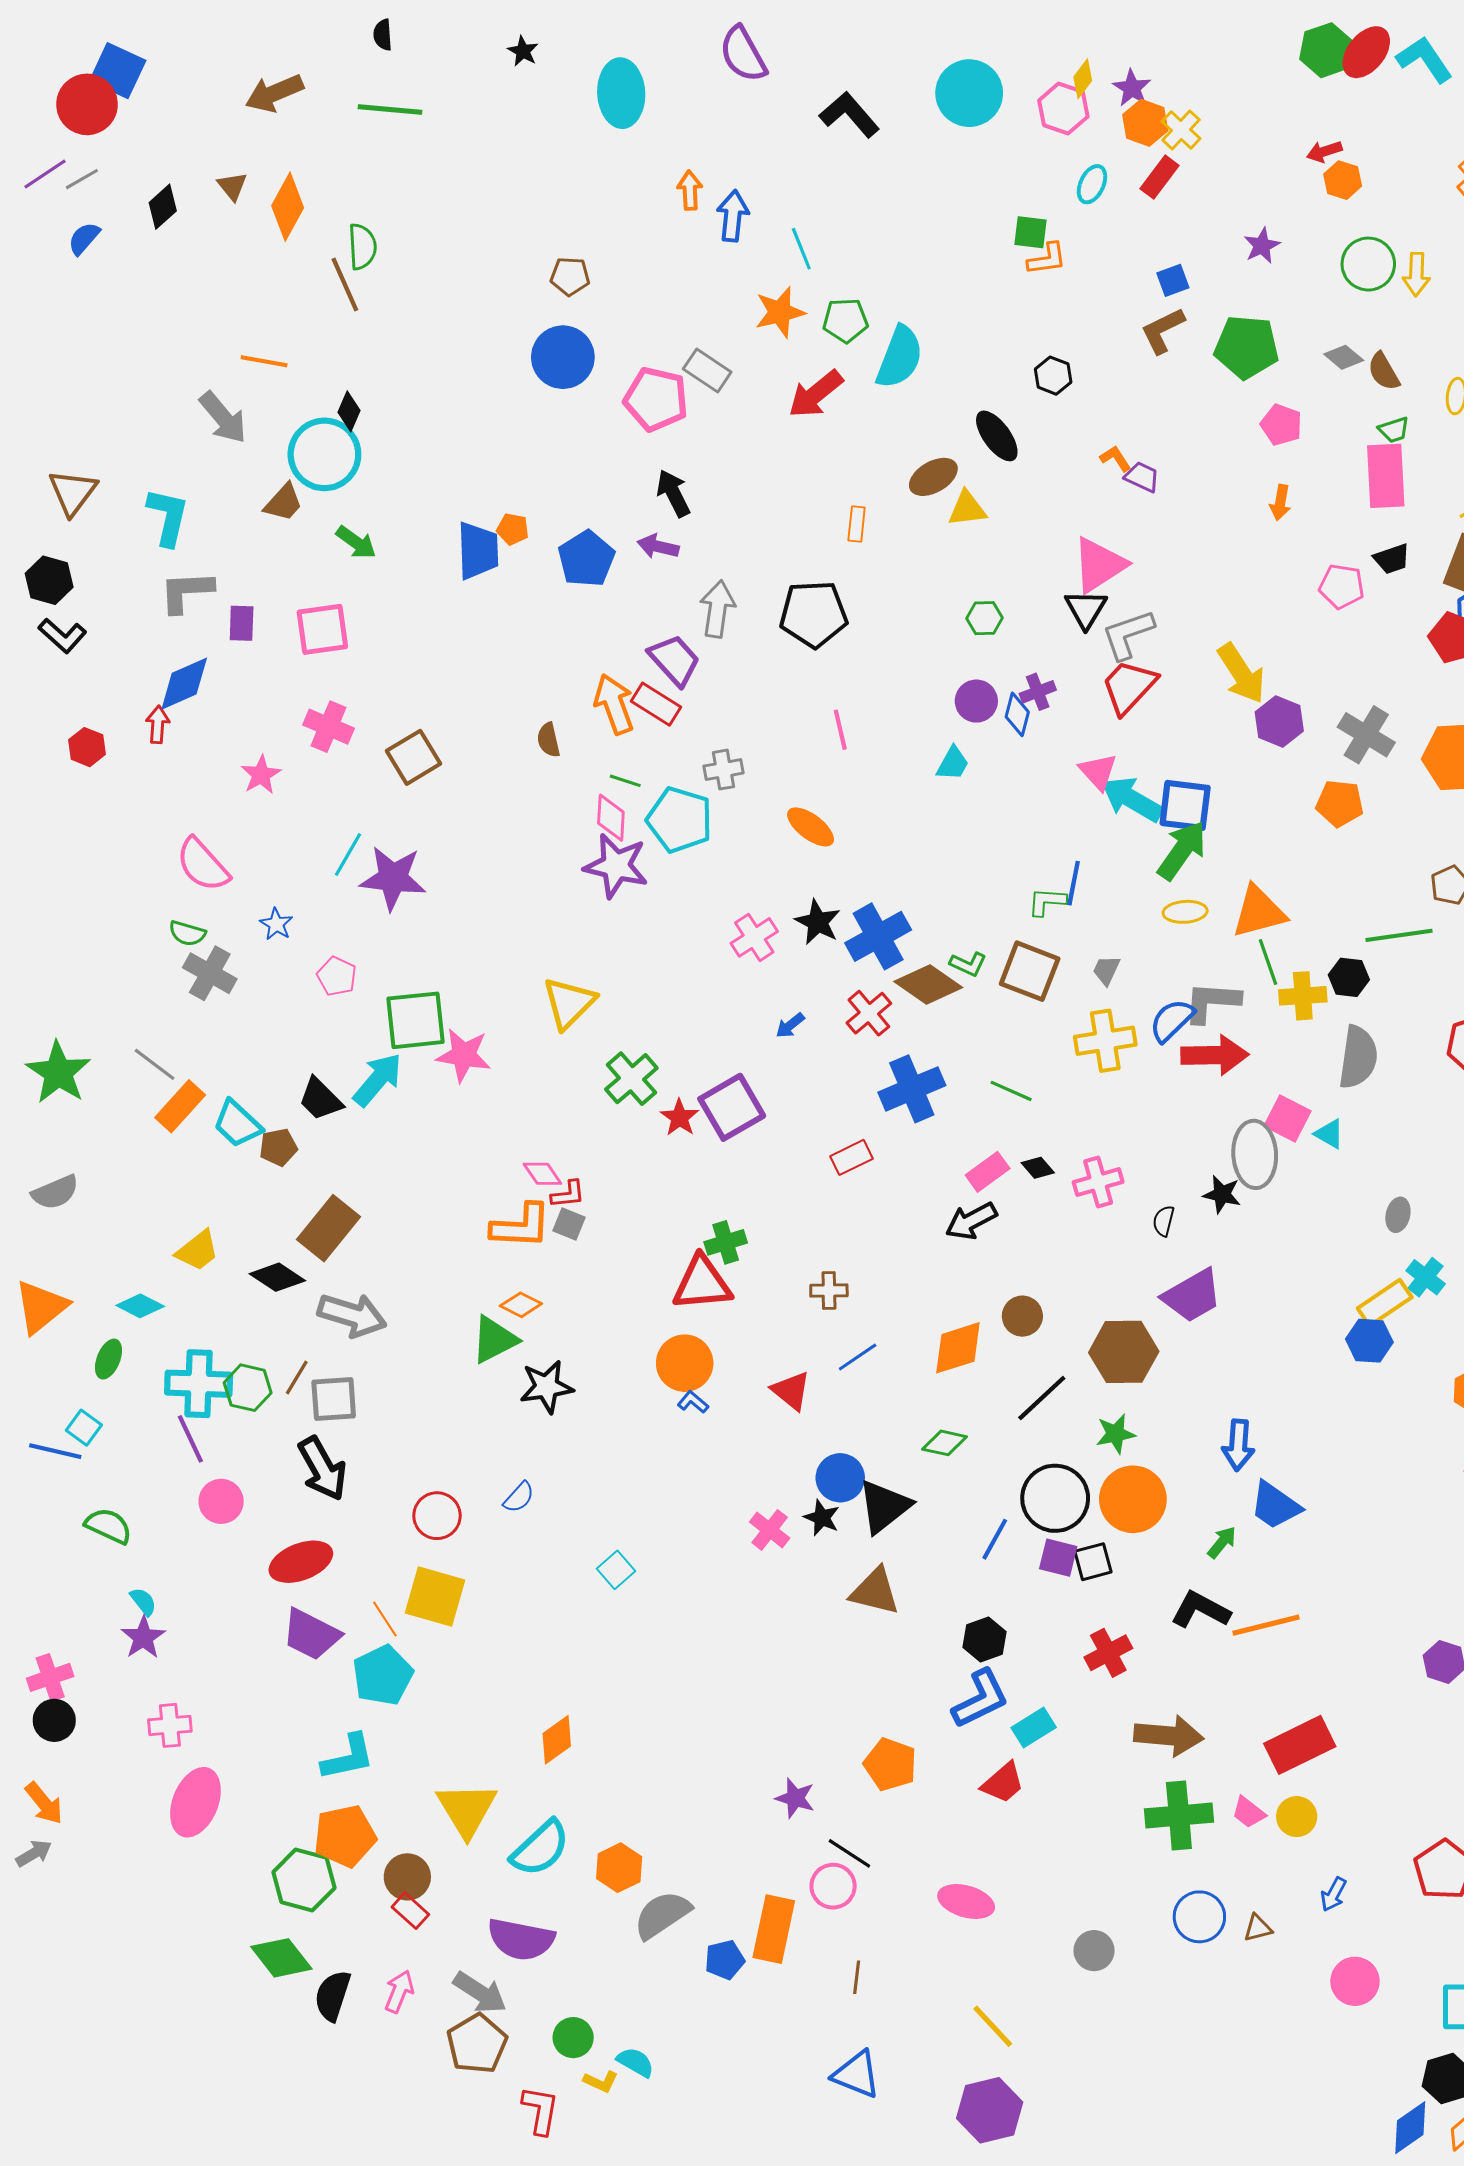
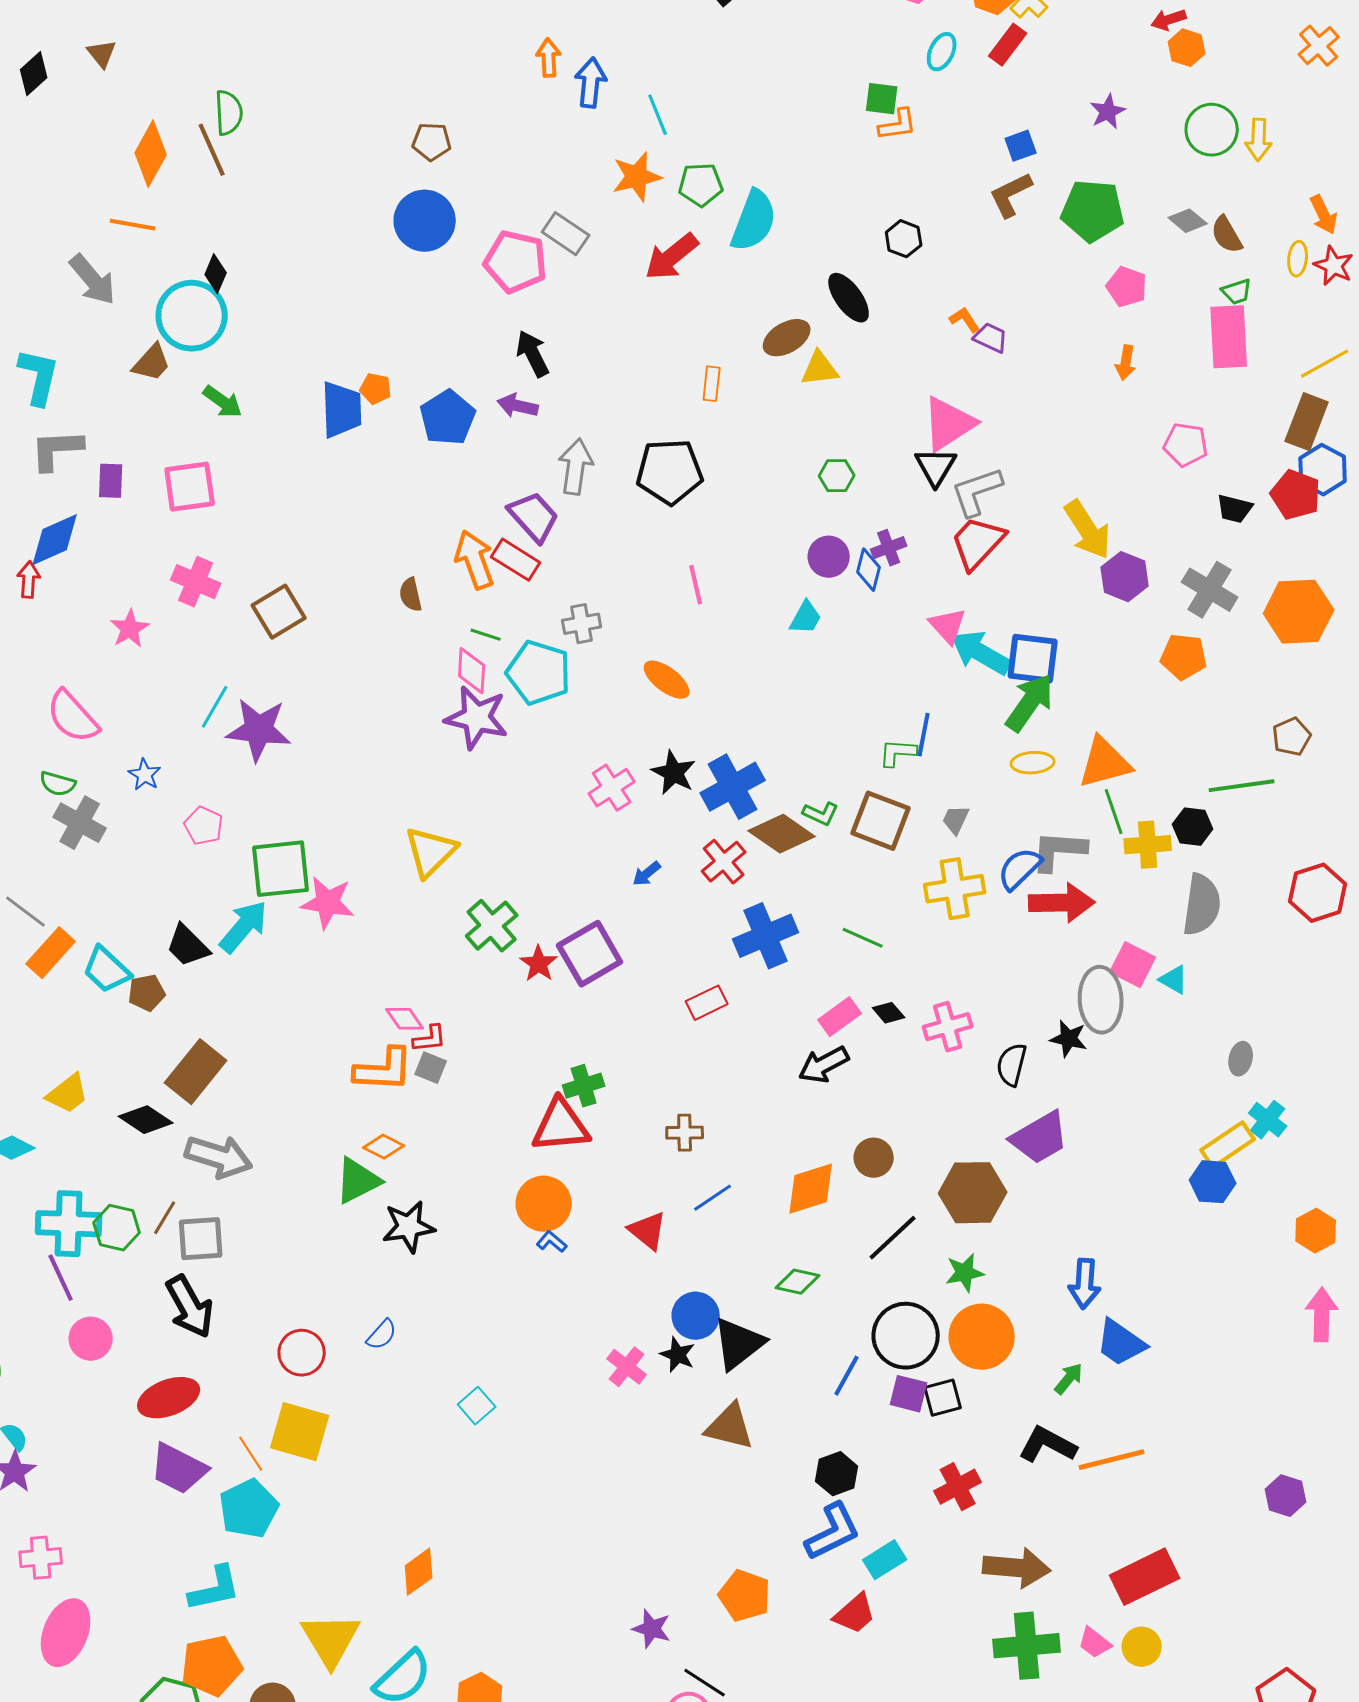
orange diamond: (288, 207) -> (151, 154), moved
black trapezoid: (1392, 559) -> (1235, 509), moved, turned 33
black semicircle: (1164, 1221) -> (1012, 1065), size x1.4

